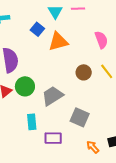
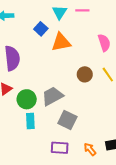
green circle: (25, 86) -> (27, 99), moved
gray square: (80, 117) -> (67, 120), moved
purple rectangle: (53, 138) -> (60, 148), moved

